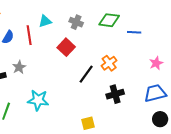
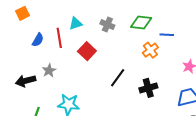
red square: (66, 47) -> (87, 51), moved
orange cross: (109, 63) -> (150, 50), moved
black cross: (115, 94) -> (148, 88), moved

